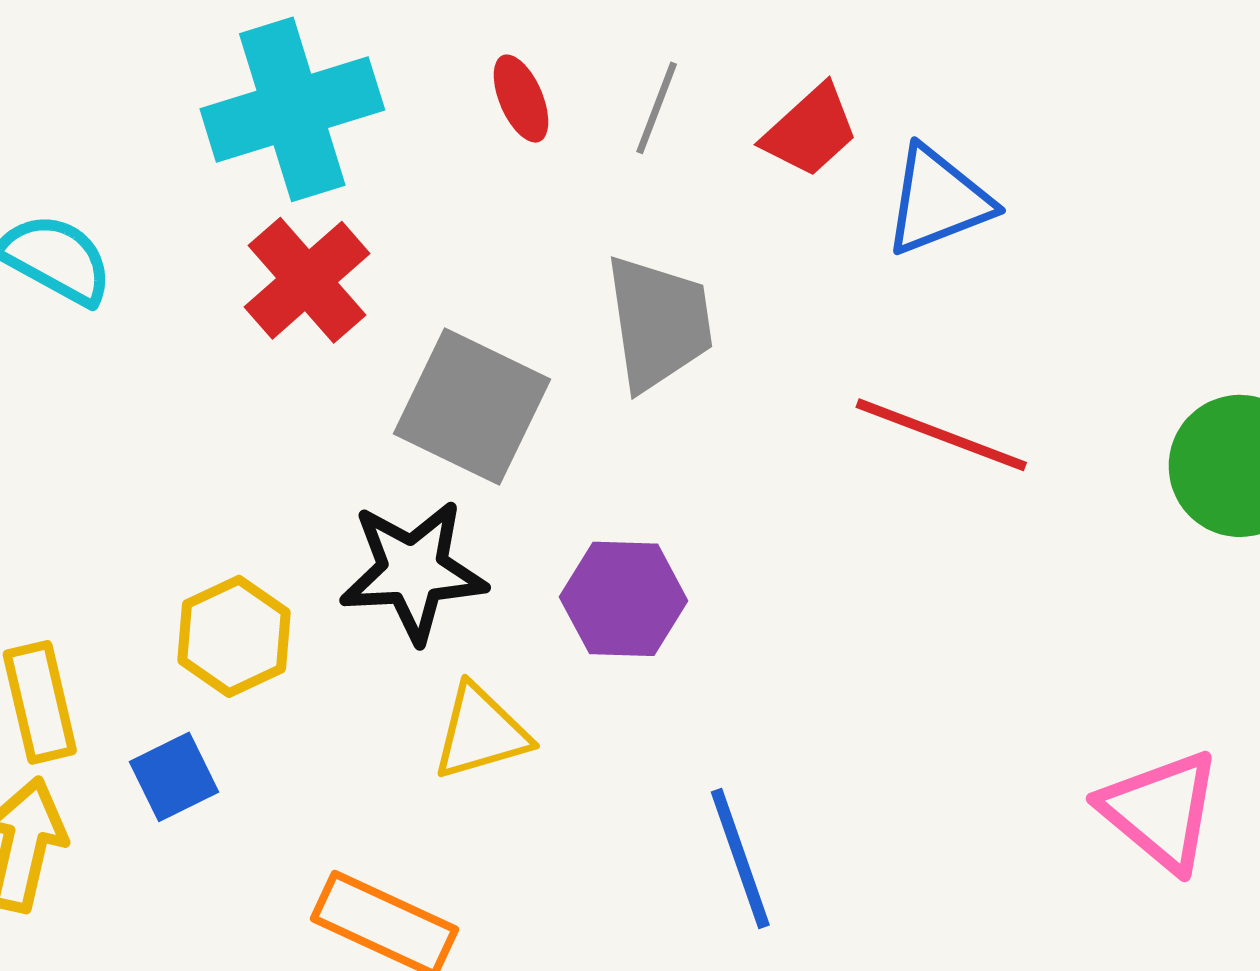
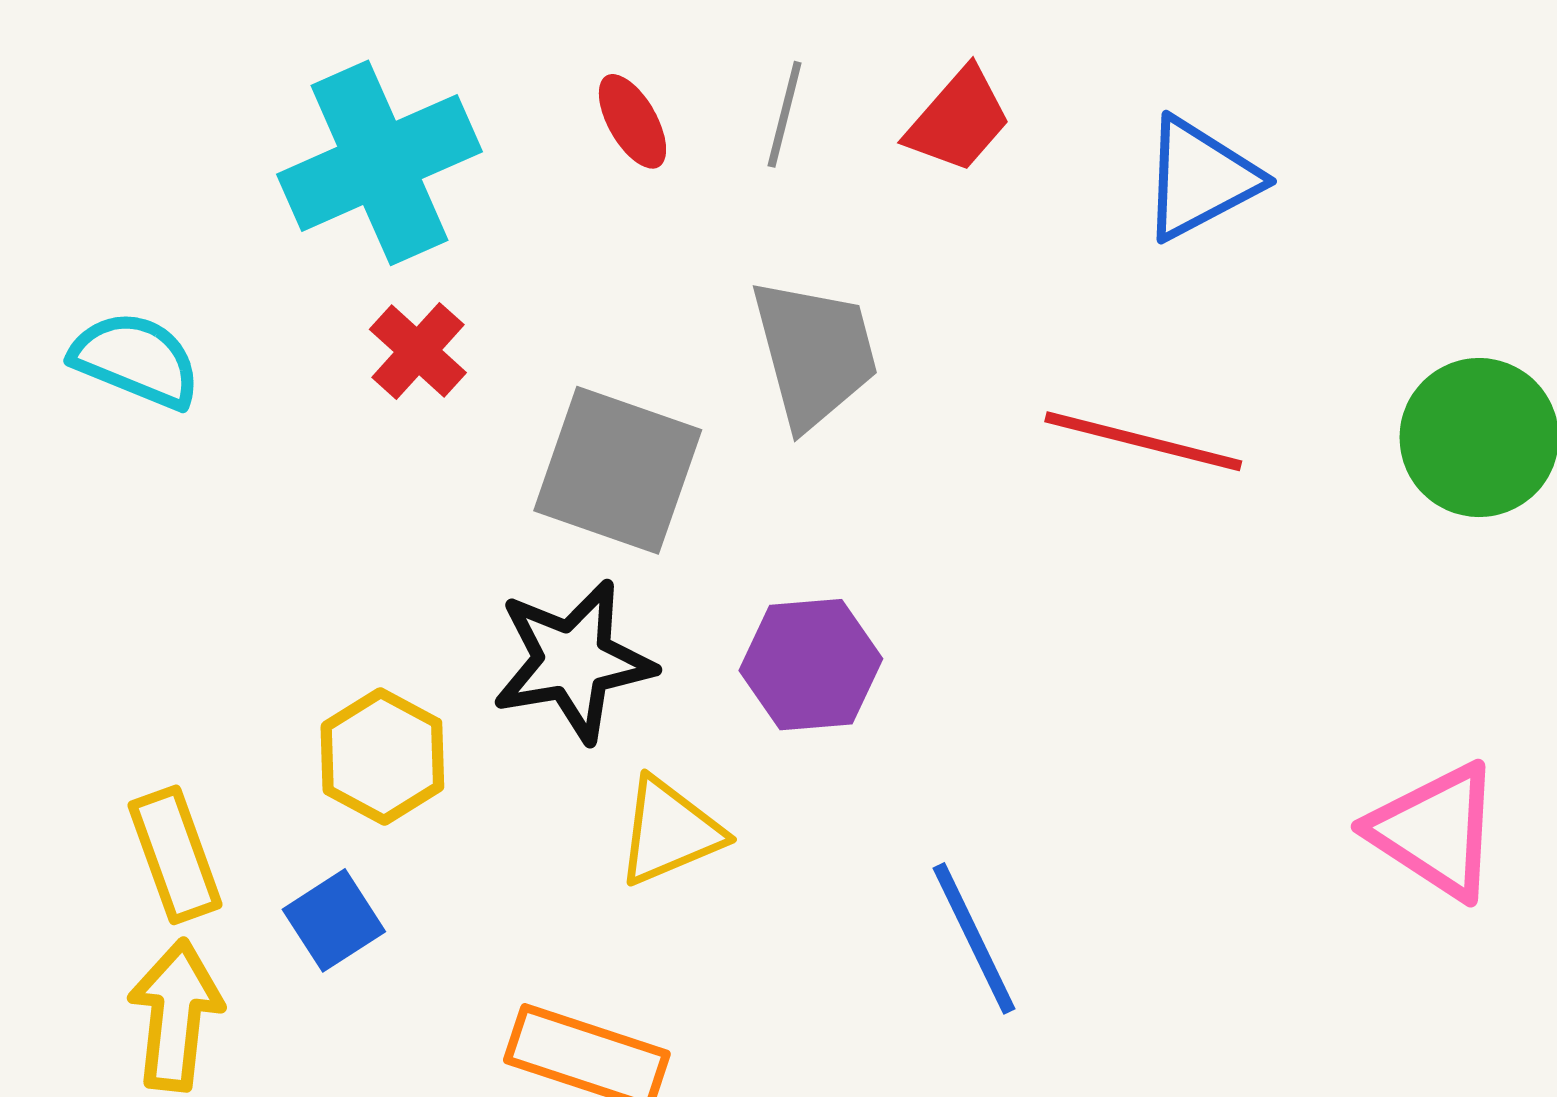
blue triangle: (938, 201) -> (1200, 179), moved
red cross: (307, 280) -> (418, 351), size x0.7

